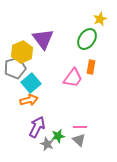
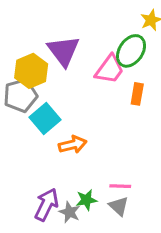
pink trapezoid: (73, 78) -> (110, 69), moved
orange arrow: (29, 100) -> (73, 145), moved
purple arrow: (37, 127) -> (47, 205), moved

